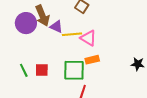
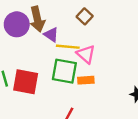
red square: (42, 70) -> (26, 82), size x1.6
green square: (74, 70) -> (64, 71), moved

